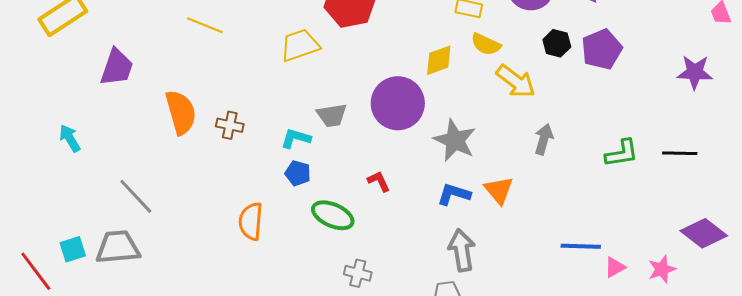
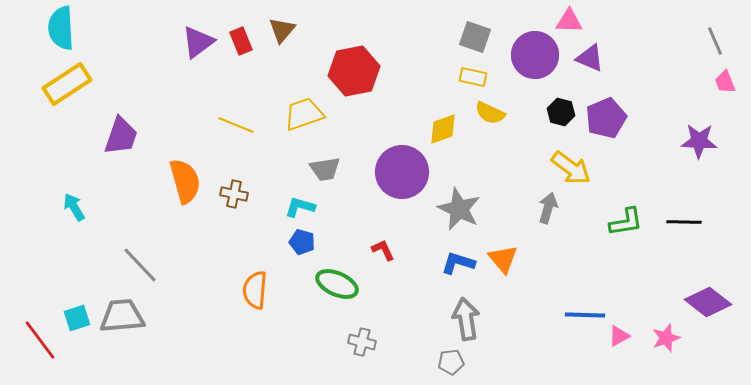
yellow line: (205, 25) -> (236, 125), moved
yellow arrow: (516, 81) -> (571, 168), moved
gray trapezoid: (332, 115) -> (325, 169), moved

